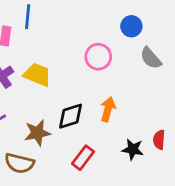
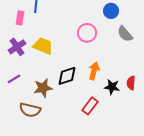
red semicircle: (159, 140) -> (131, 83), moved
black star: (133, 149) -> (112, 87), moved
red rectangle: (83, 158) -> (90, 106), moved

